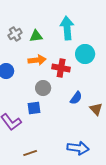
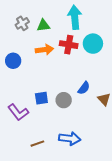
red cross: (61, 68) -> (69, 45), moved
gray circle: (43, 88) -> (64, 100), moved
blue arrow: (78, 148) -> (70, 139), moved

